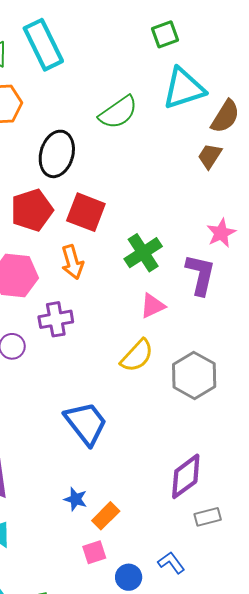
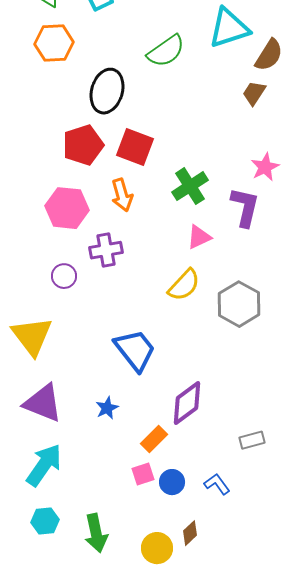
purple diamond: (186, 476) -> (187, 403), moved
blue star: (76, 499) -> (107, 408), moved, turned 30
blue circle: (129, 577) -> (172, 482), moved

